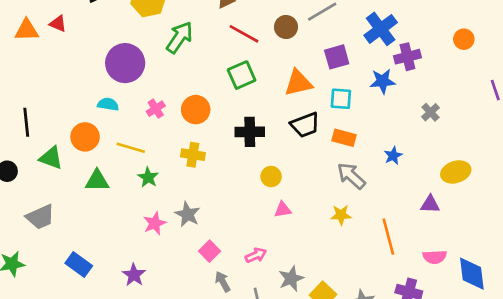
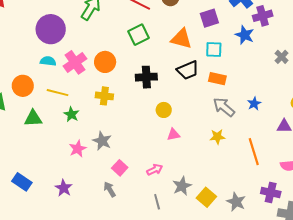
blue star: (383, 81) -> (245, 35), turned 30
orange triangle: (298, 83) -> (181, 39), turned 30
cyan semicircle: (108, 104) -> (48, 61), moved
pink cross: (156, 109) -> (75, 62), size x1.6
blue star: (393, 156) -> (254, 104), moved
gray arrow: (223, 282) -> (110, 189), moved

